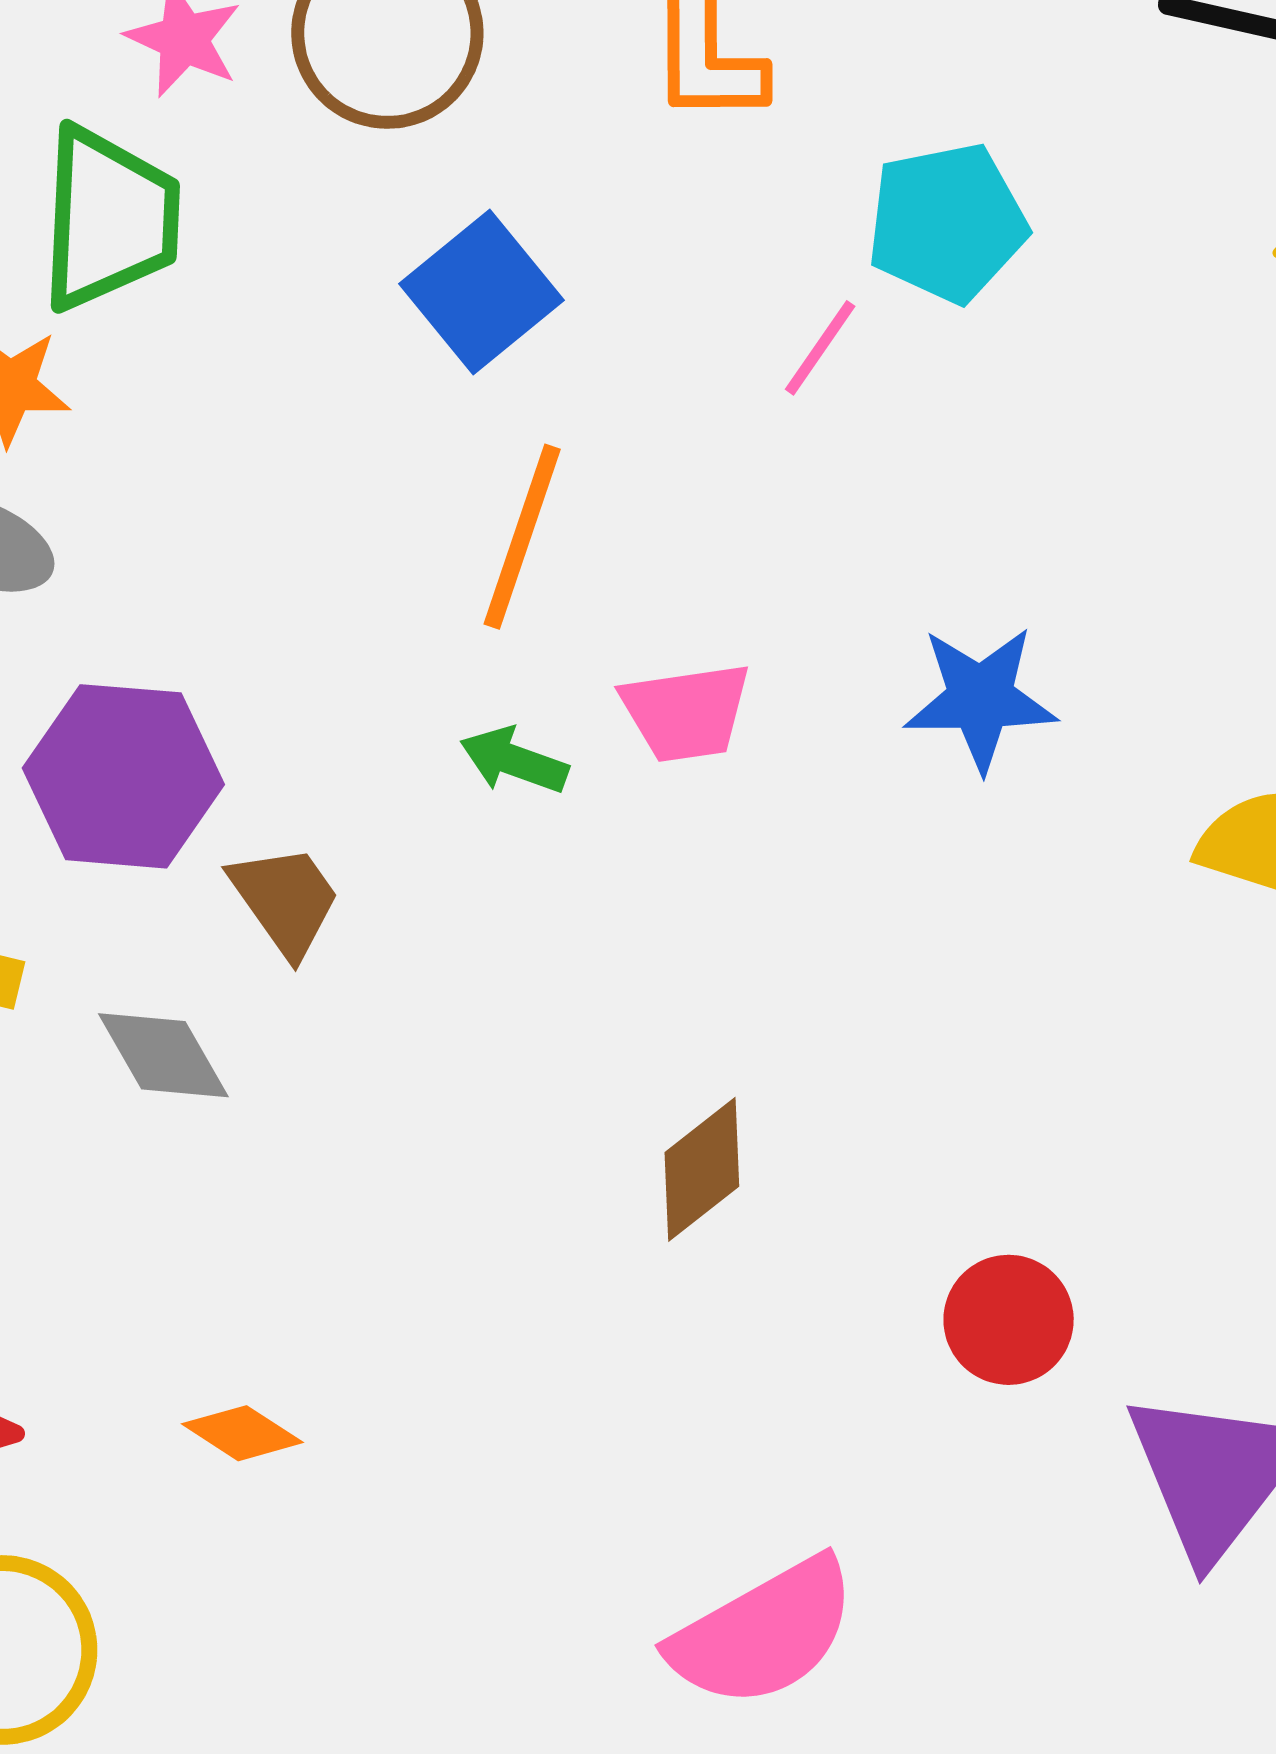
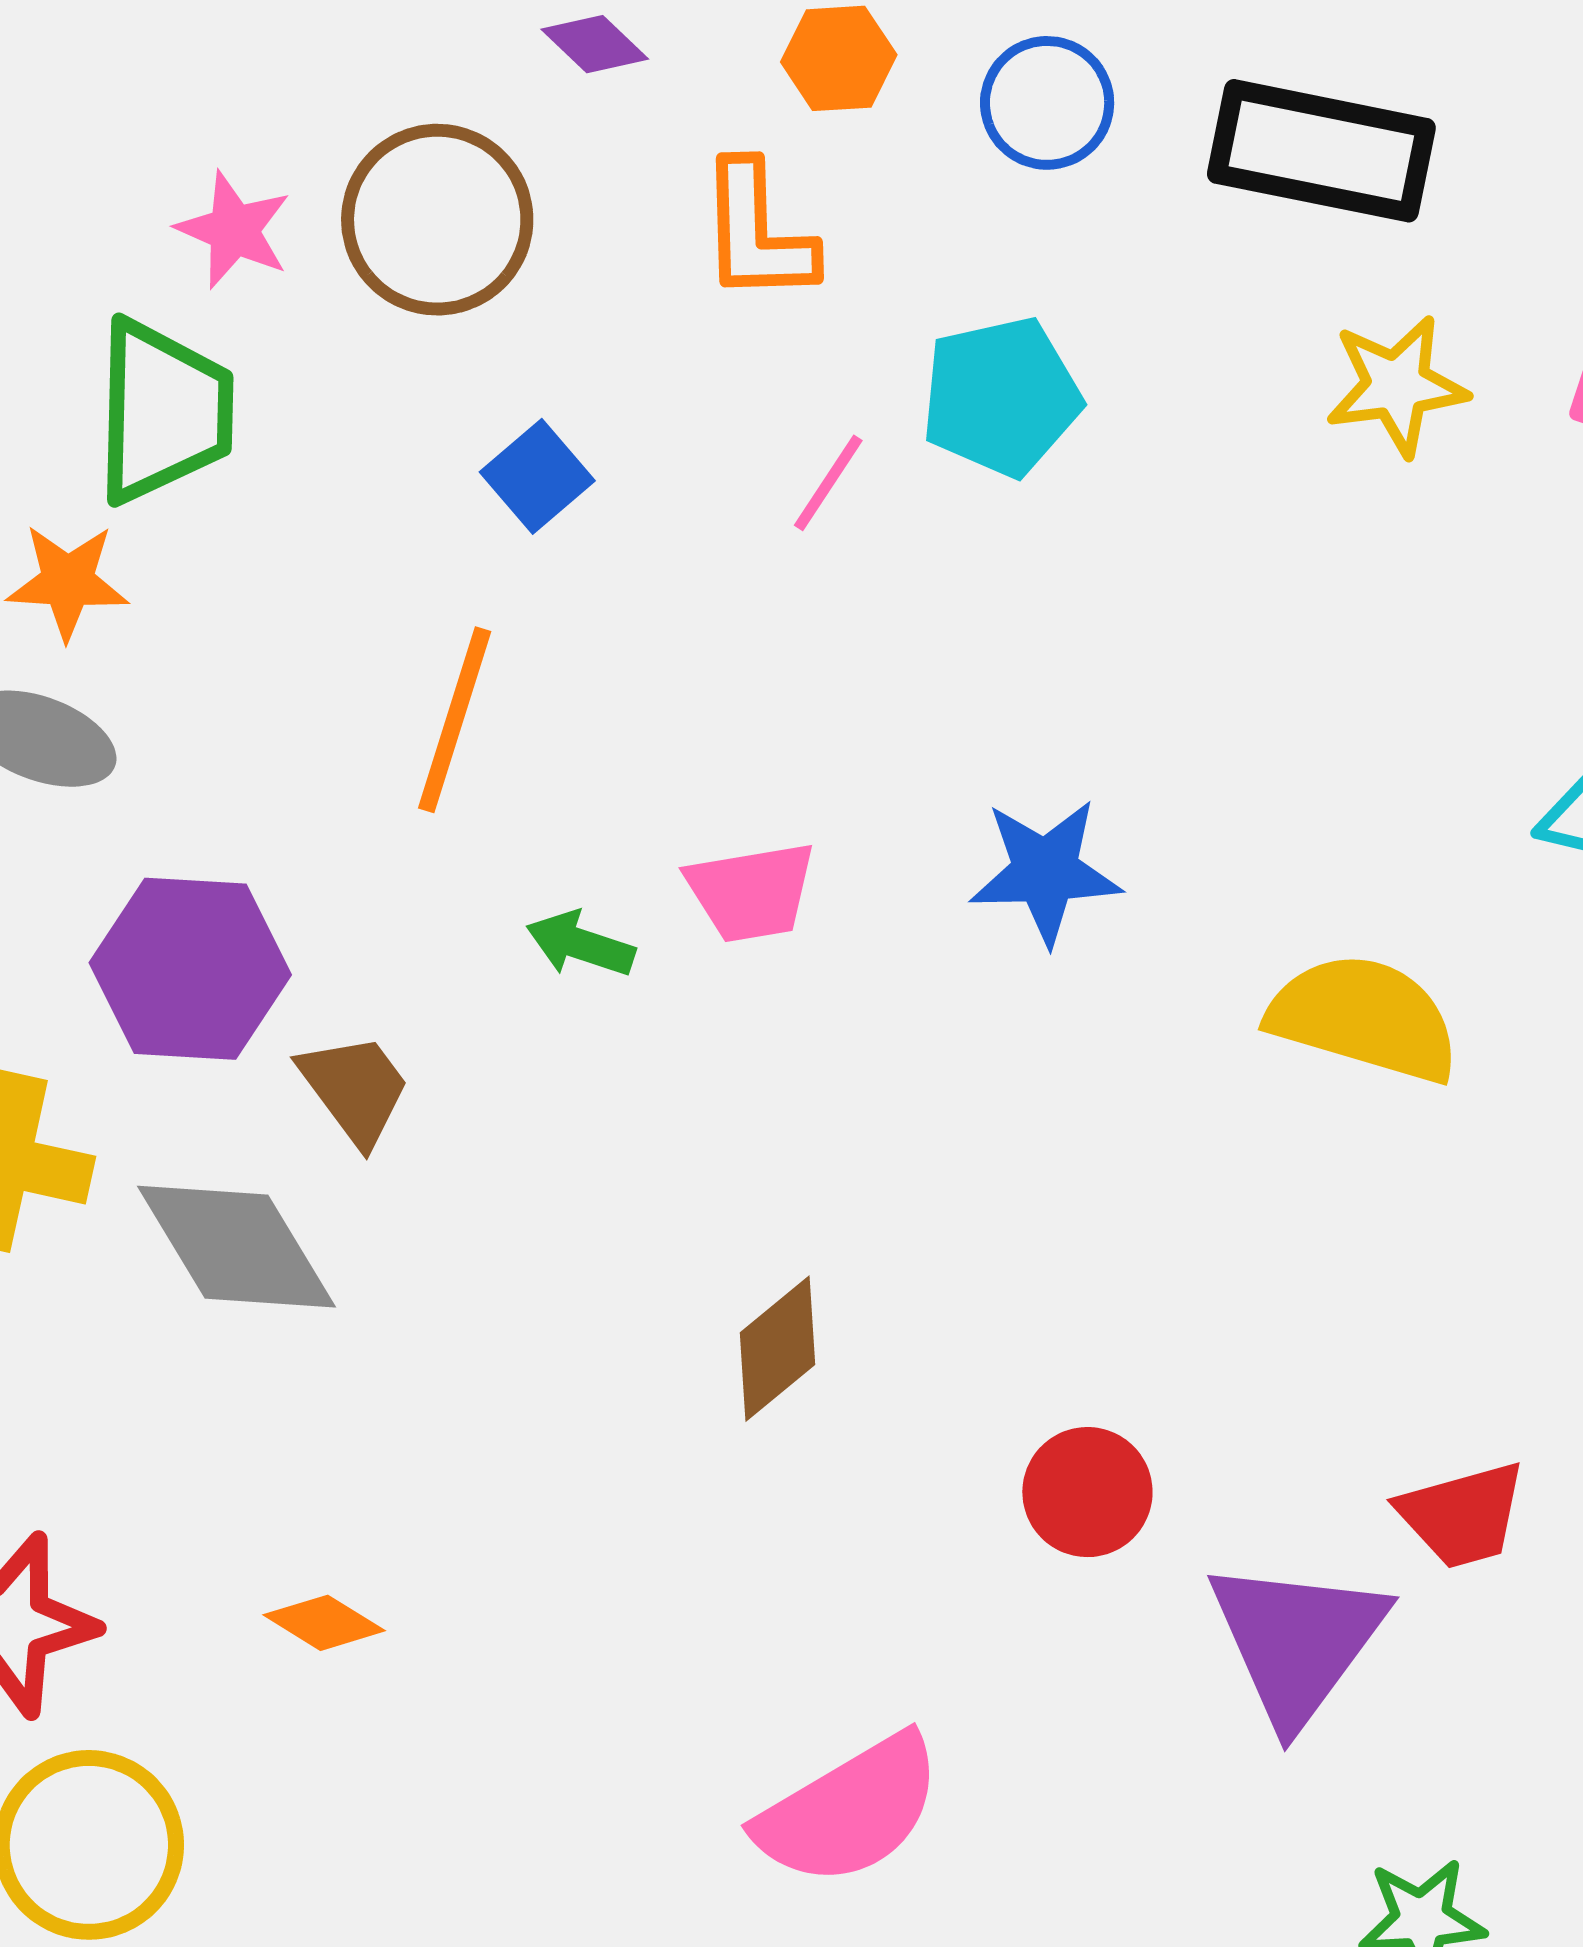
blue square: (481, 292) -> (537, 476), size x0.7
pink line: (820, 348) -> (828, 483), moved
orange line: (522, 537) -> (455, 720), moved
gray diamond: (163, 1055) -> (237, 1247), size x1.5

